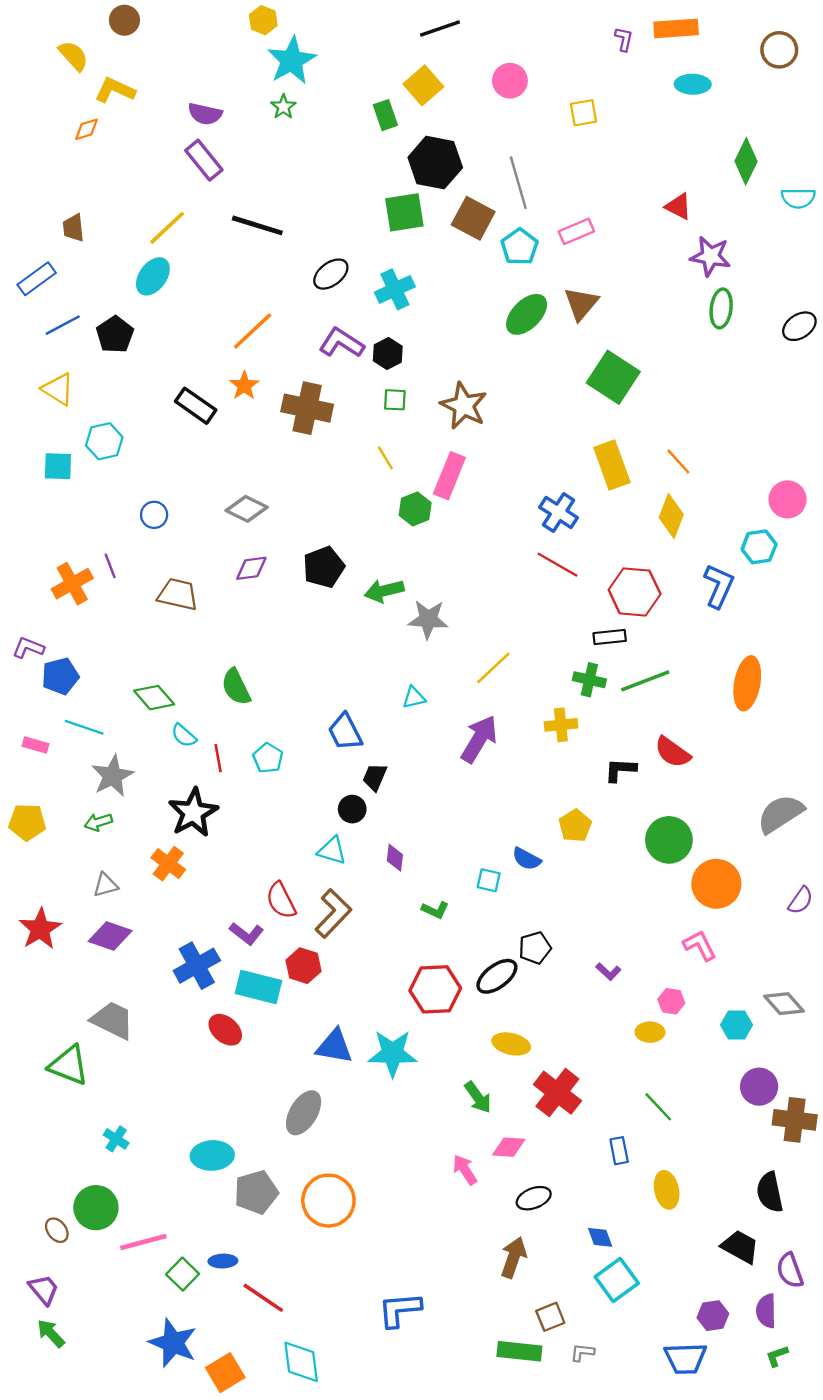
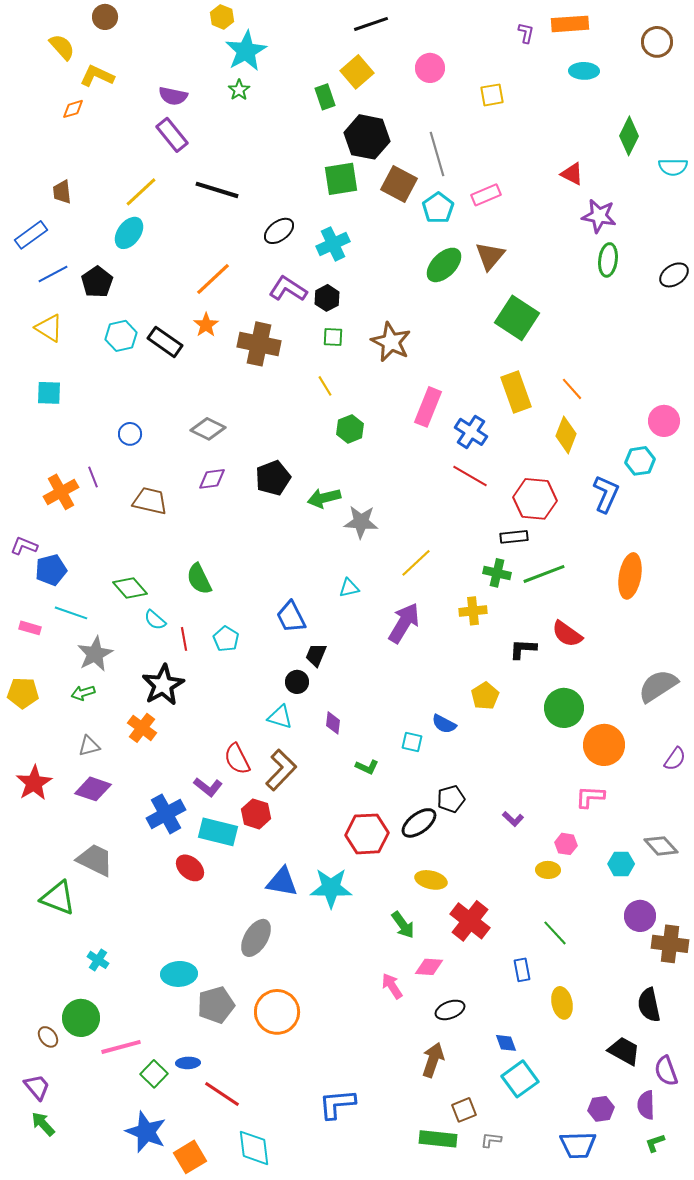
cyan hexagon: (104, 441) -> (121, 336), moved
pink rectangle: (449, 476) -> (428, 407), moved
pink L-shape: (700, 945) -> (590, 797), turned -60

